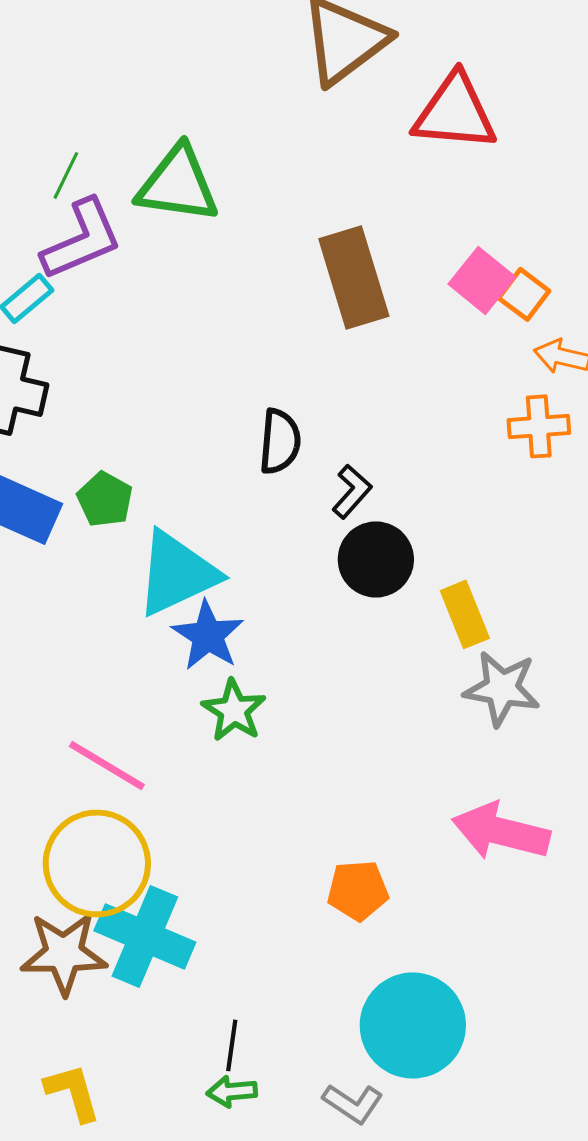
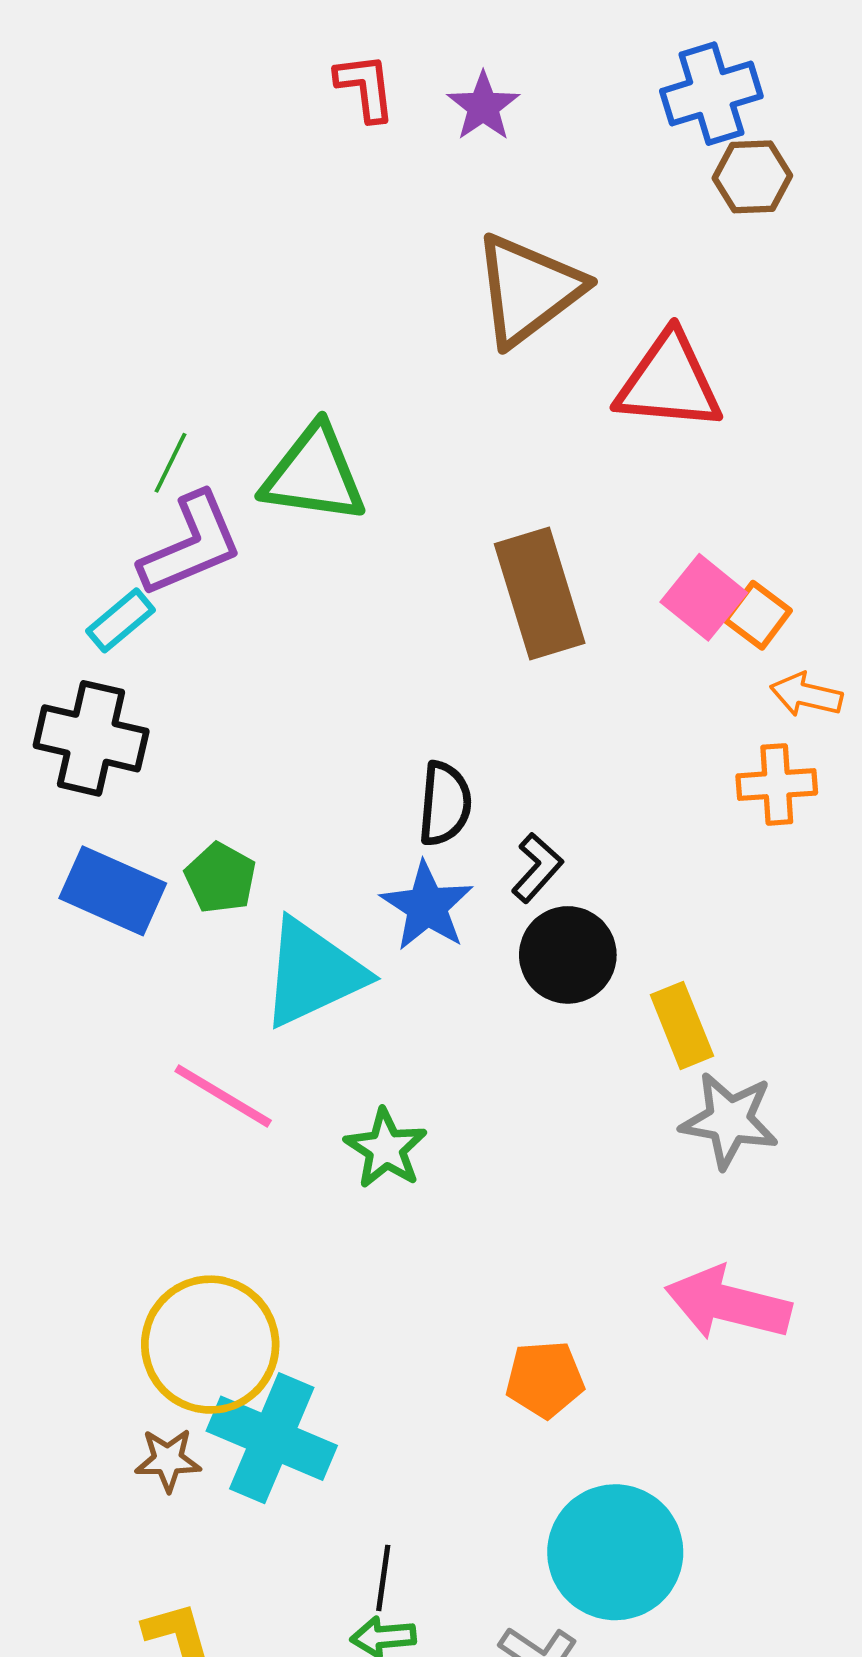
blue star: (208, 635) -> (427, 906), moved
pink line: (107, 765) -> (223, 1096), moved
brown star: (64, 953) -> (168, 1460), size x0.6

